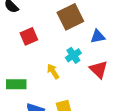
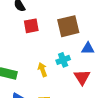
red square: (29, 36) -> (31, 26), moved

